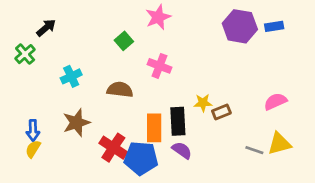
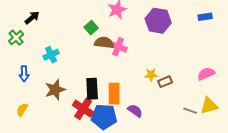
purple hexagon: (240, 26) -> (158, 21), moved
brown semicircle: (120, 90) -> (104, 43), moved
black rectangle: (178, 121) -> (92, 89), moved
blue arrow: (33, 130) -> (24, 74), moved

